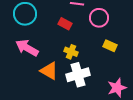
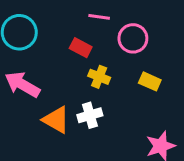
yellow cross: (71, 52) -> (99, 77), moved
white cross: (78, 75) -> (90, 115), moved, size x0.7

